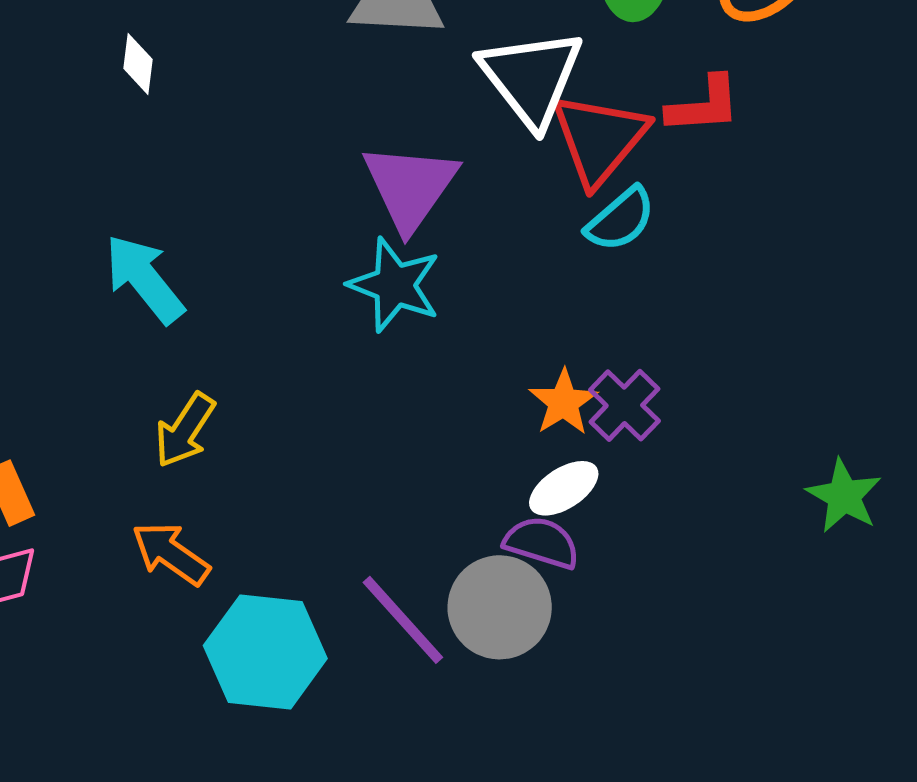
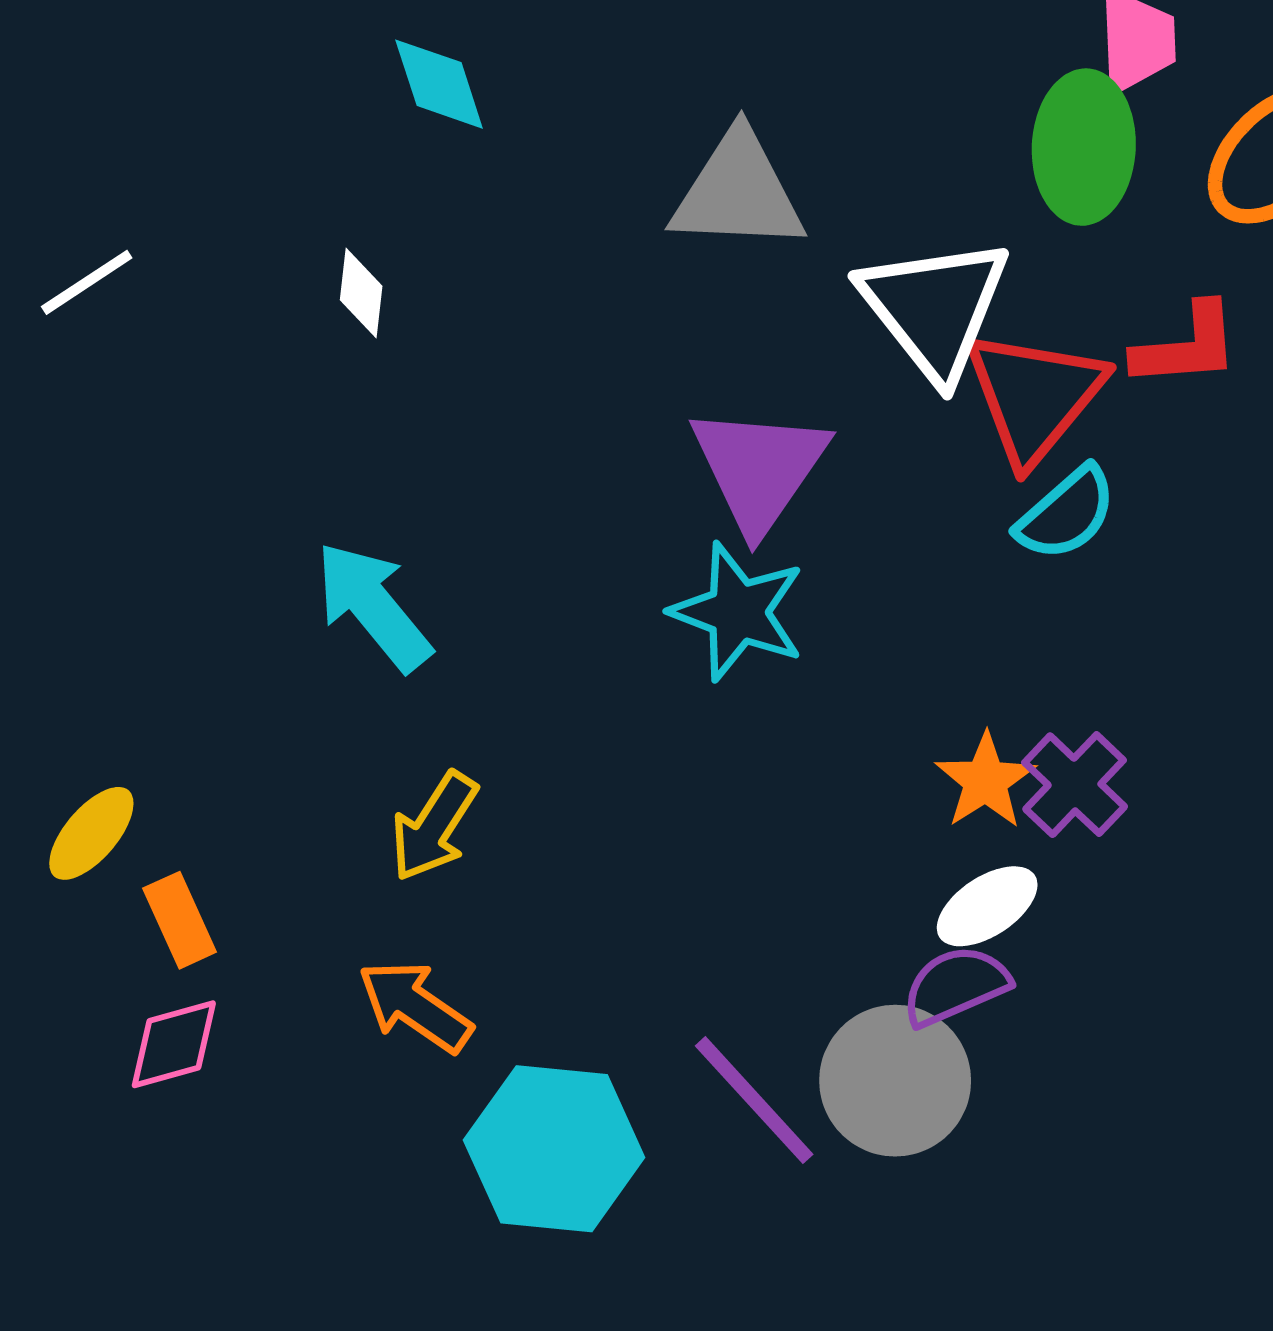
purple semicircle: (542, 543) -> (956, 986), turned -40

